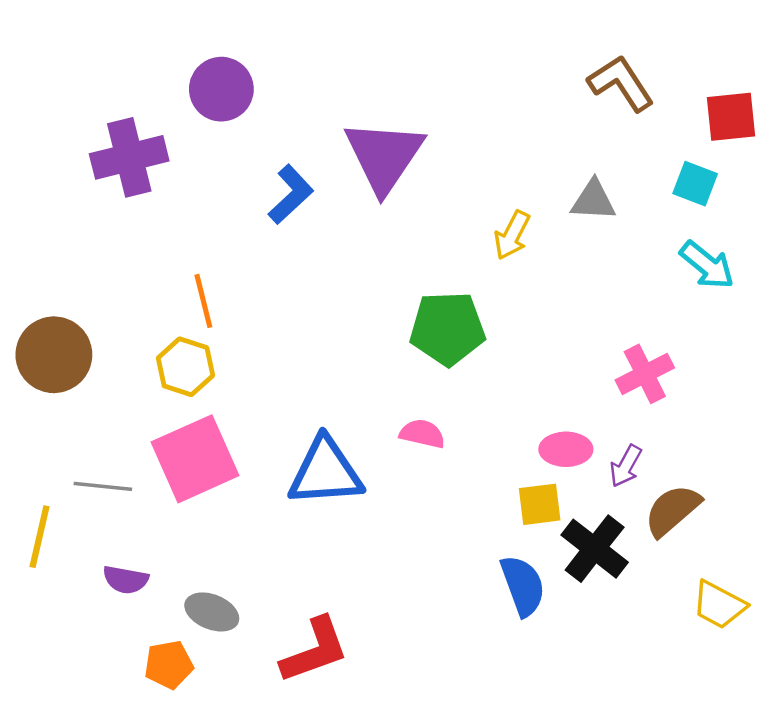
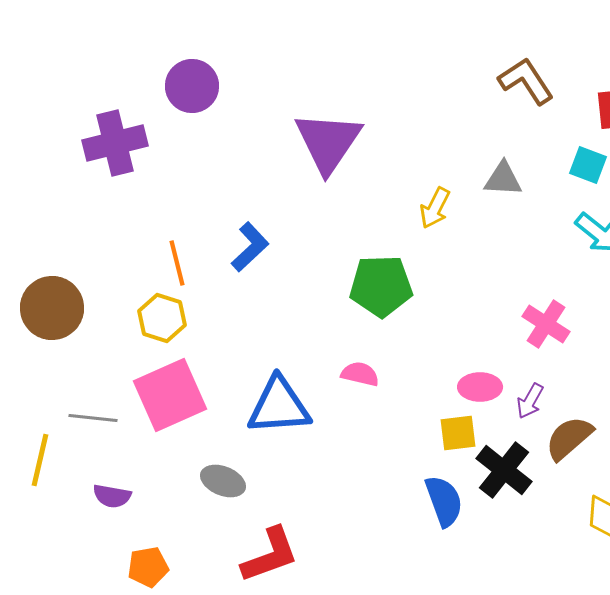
blue L-shape: (291, 194) -> (250, 247), moved
pink cross: (645, 374) -> (546, 324), turned -30
gray ellipse: (212, 612) -> (223, 481), moved

